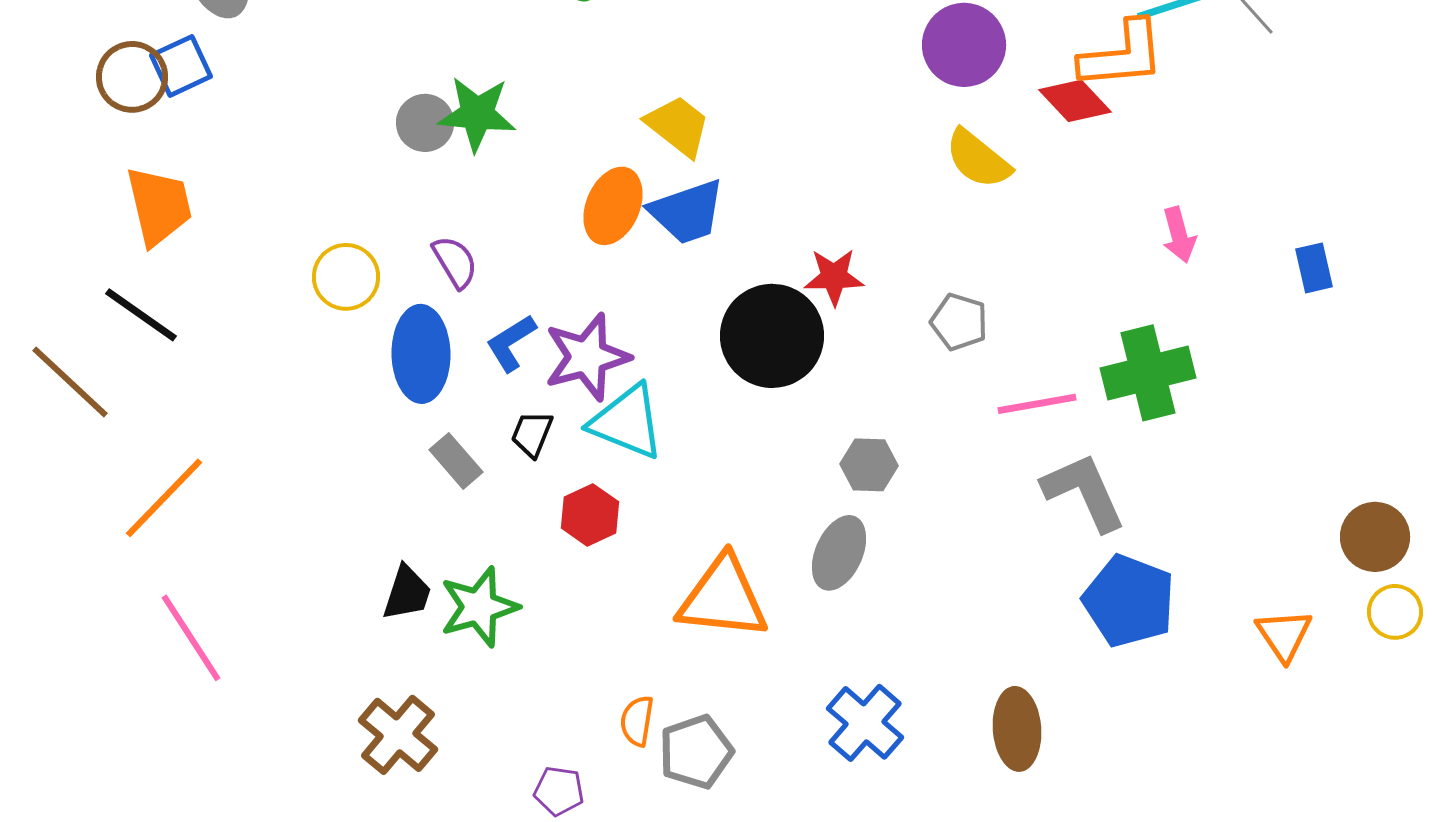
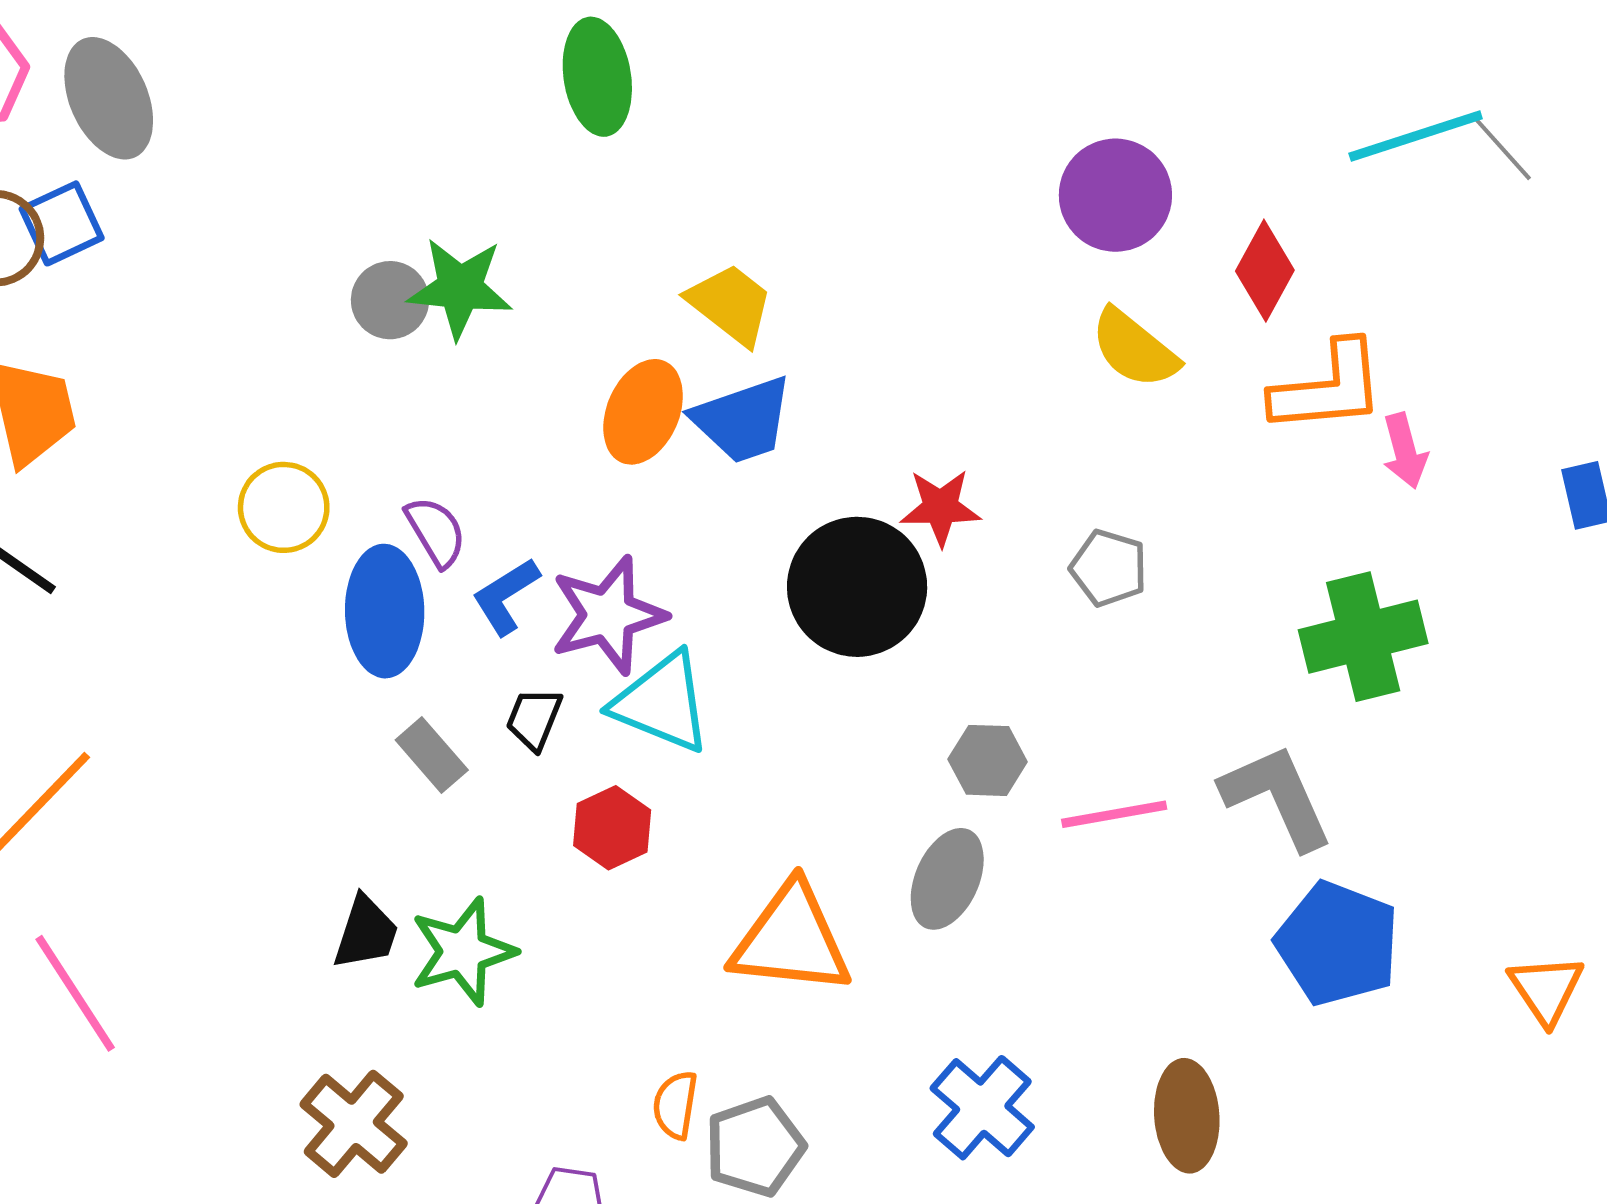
orange L-shape: (1122, 55) -> (1328, 388), moved
red diamond: (1075, 101) -> (1265, 271), turned 72
purple semicircle: (455, 262) -> (436, 532), moved
pink line: (1037, 404) -> (1114, 814), moved

